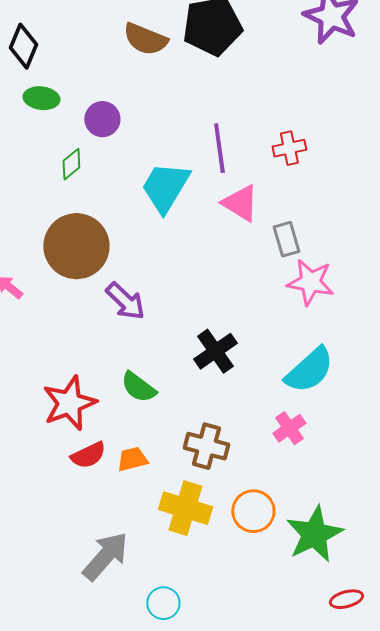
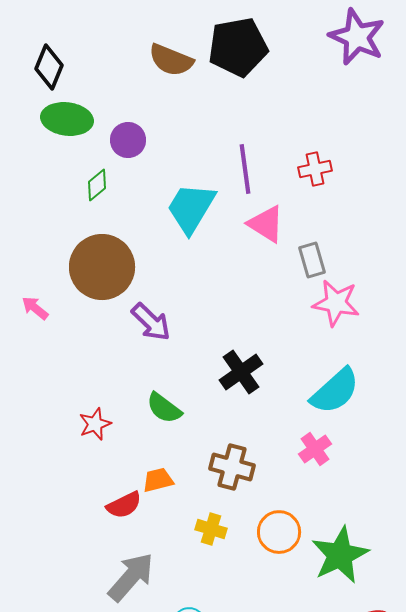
green ellipse: (41, 98) -> (67, 119), size x1.4
red star: (69, 403) -> (95, 424), size x0.6
red semicircle: (88, 455) -> (124, 505), moved
yellow cross: (185, 508) -> (211, 529), size x0.6

